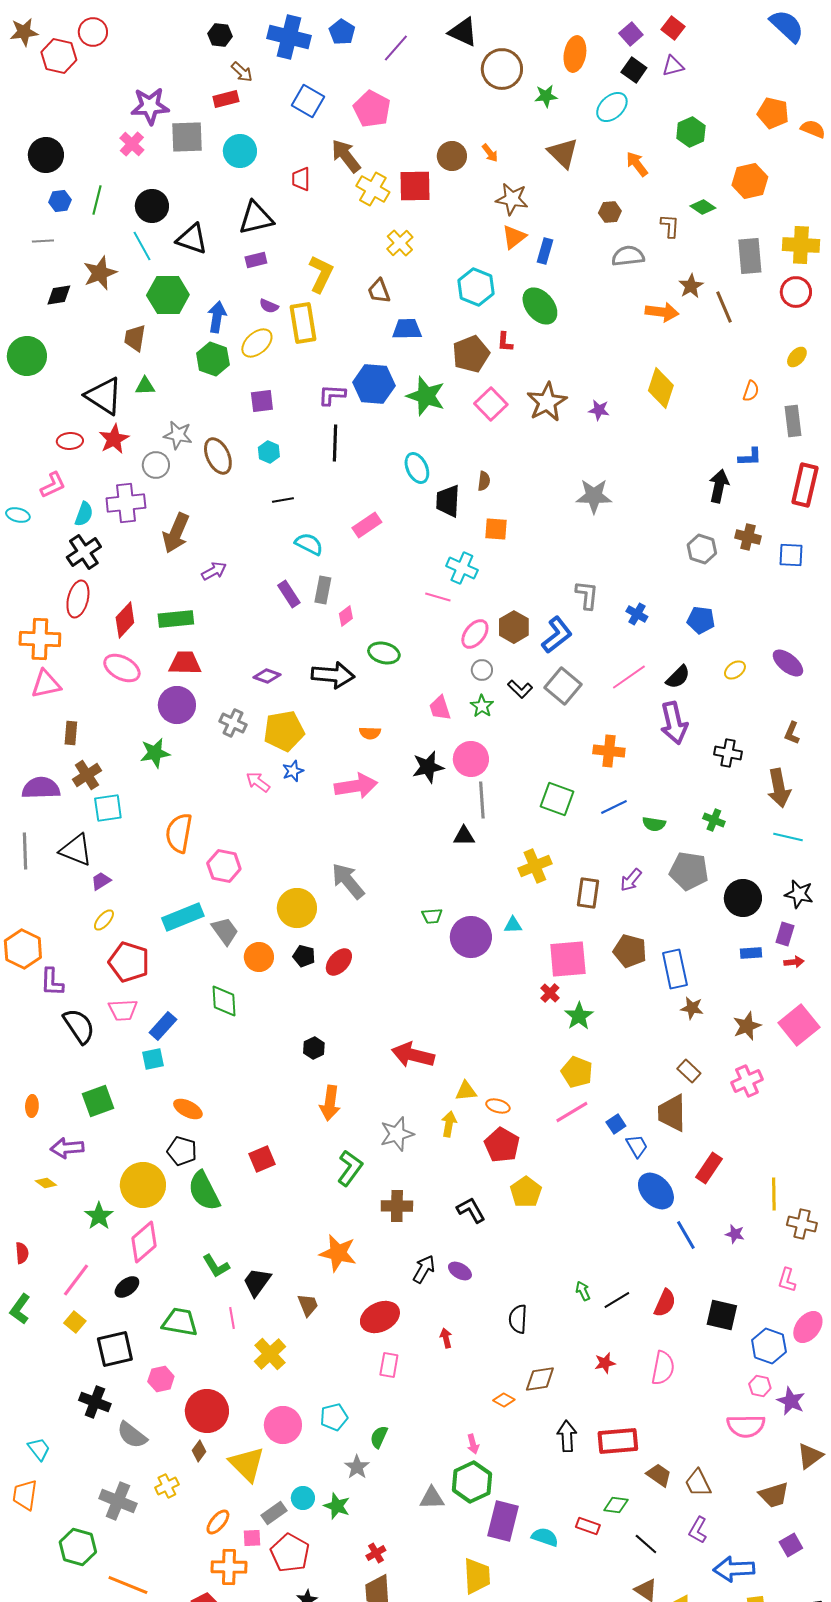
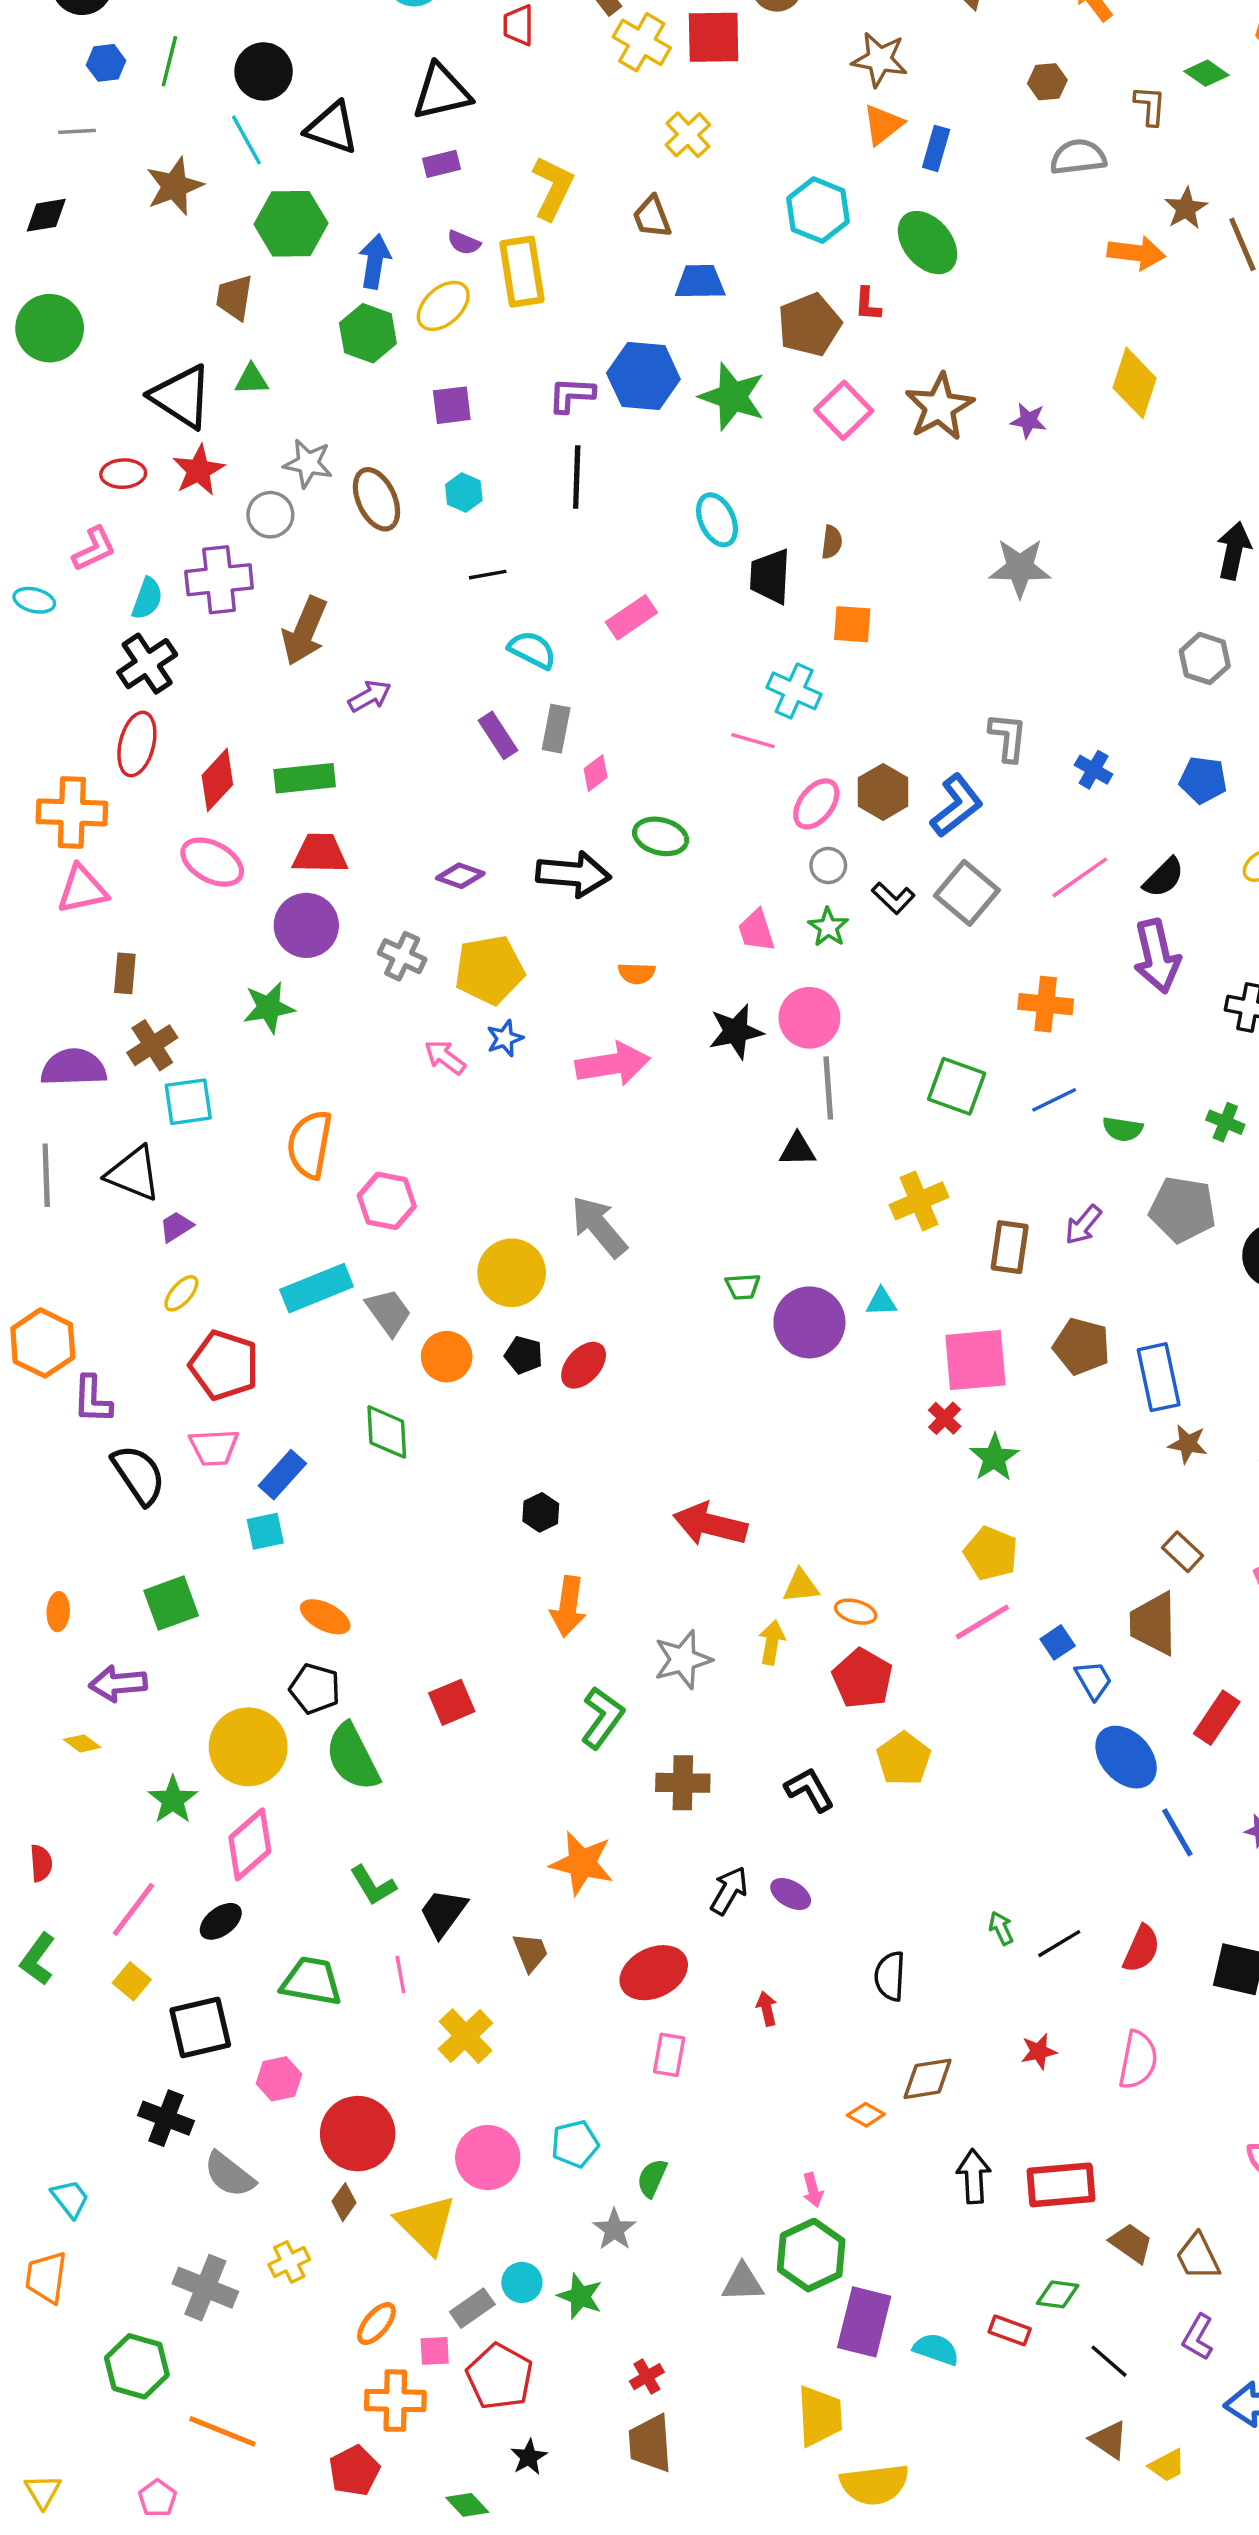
black diamond: (59, 295) -> (46, 215), moved

